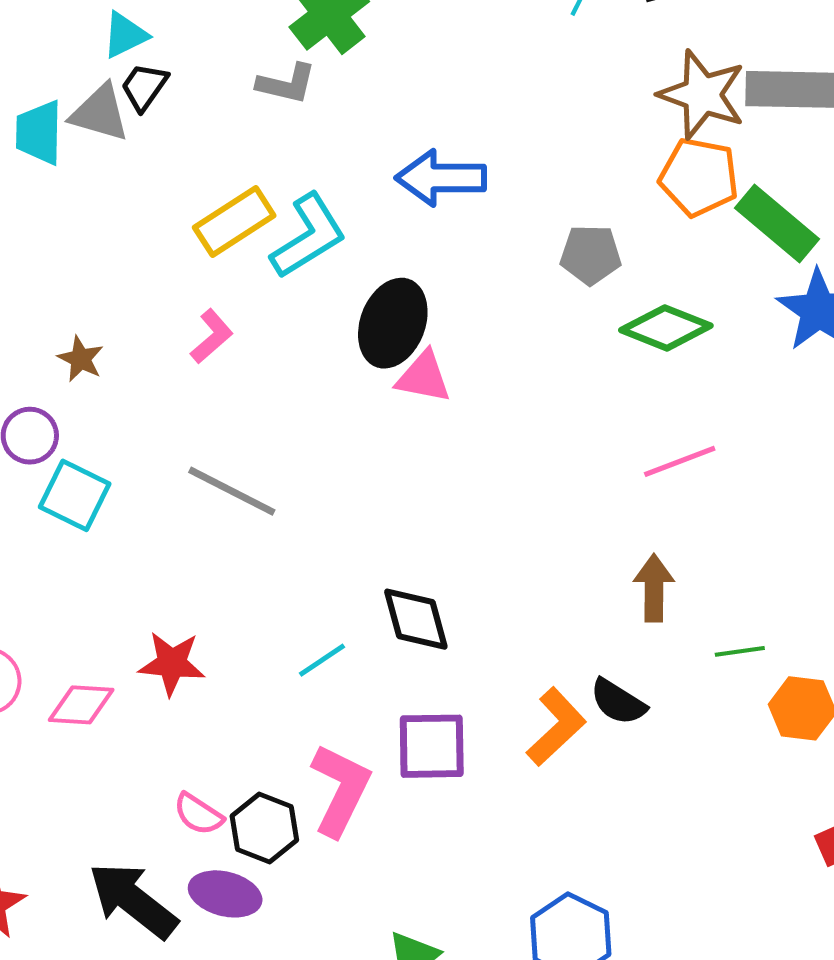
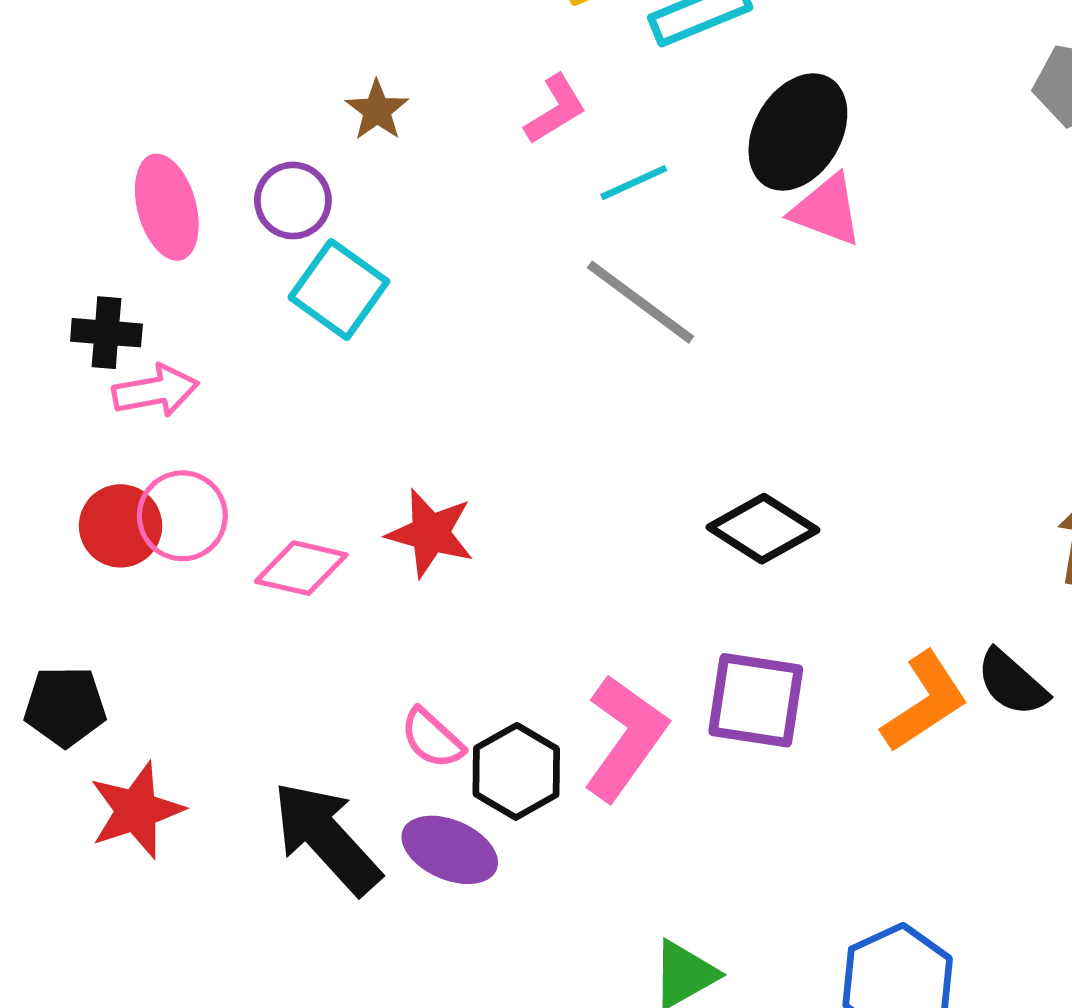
gray line: (232, 491) -> (641, 302), moved
black diamond: (416, 619) -> (763, 529), turned -52
cyan line: (322, 660) -> (634, 183), moved

